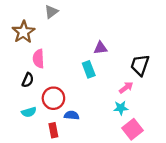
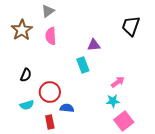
pink semicircle: (38, 59) -> (51, 36), moved
black trapezoid: (140, 65) -> (131, 26), moved

